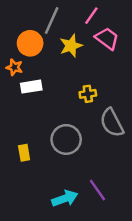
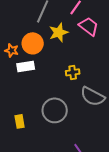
orange circle: (30, 43) -> (33, 43), moved
gray semicircle: (112, 123) -> (93, 96), turned -35

